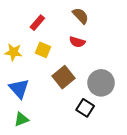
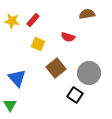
brown semicircle: (81, 16) -> (87, 14), moved, turned -56
yellow star: (13, 52) -> (12, 21), moved
green triangle: (21, 119) -> (10, 105), moved, turned -40

